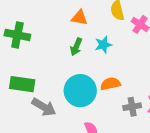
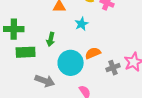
green arrow: (76, 47) -> (51, 39), moved
green rectangle: (22, 84) -> (26, 52), moved

